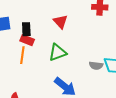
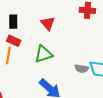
black rectangle: (26, 29) -> (13, 22), moved

